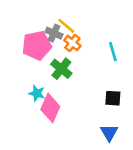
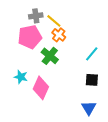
gray cross: (54, 33) -> (36, 16), moved, turned -32
cyan line: (113, 52) -> (92, 54), moved, turned 56
cyan star: (37, 93) -> (21, 77), moved

